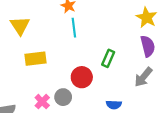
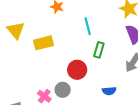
cyan line: (74, 28) -> (88, 26), moved
yellow rectangle: (35, 59) -> (43, 43), moved

